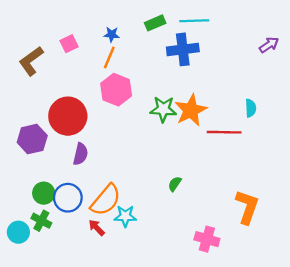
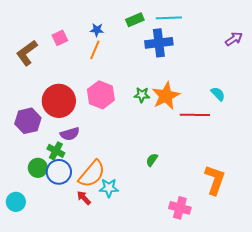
pink hexagon: (116, 90) -> (101, 95), moved
cyan semicircle: (251, 108) -> (218, 94), turned -42
green star: (163, 109) -> (142, 95), size x0.7
purple semicircle: (80, 154) -> (70, 134), turned 60
green cross: (41, 221) -> (56, 151), moved

